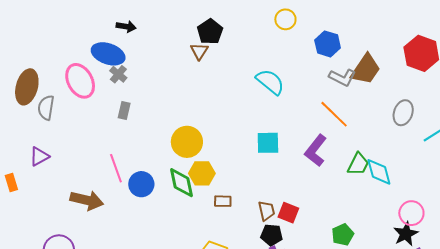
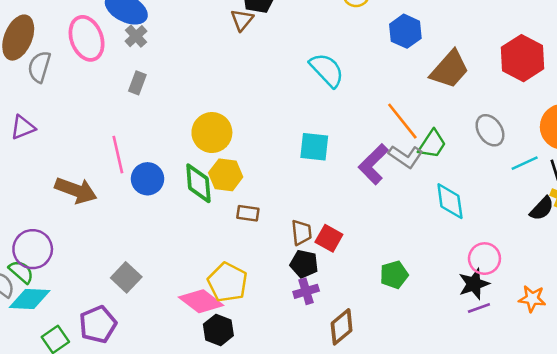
gray L-shape: (342, 77) -> (406, 156), moved
gray ellipse: (403, 113) -> (490, 130), turned -60
green trapezoid: (358, 164) -> (432, 144), moved

